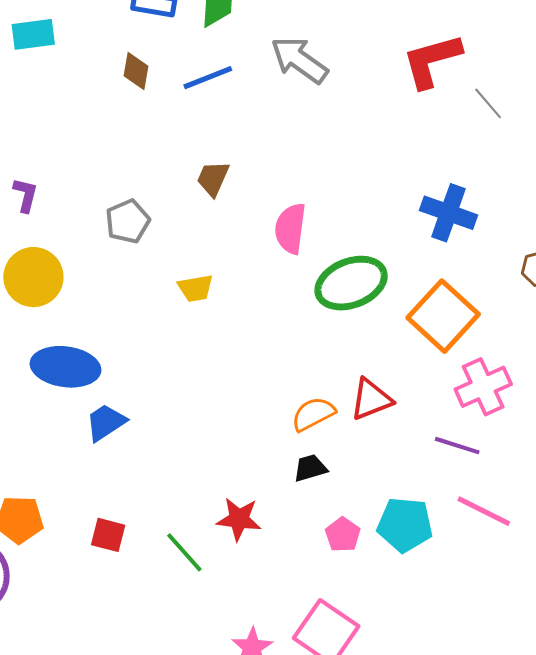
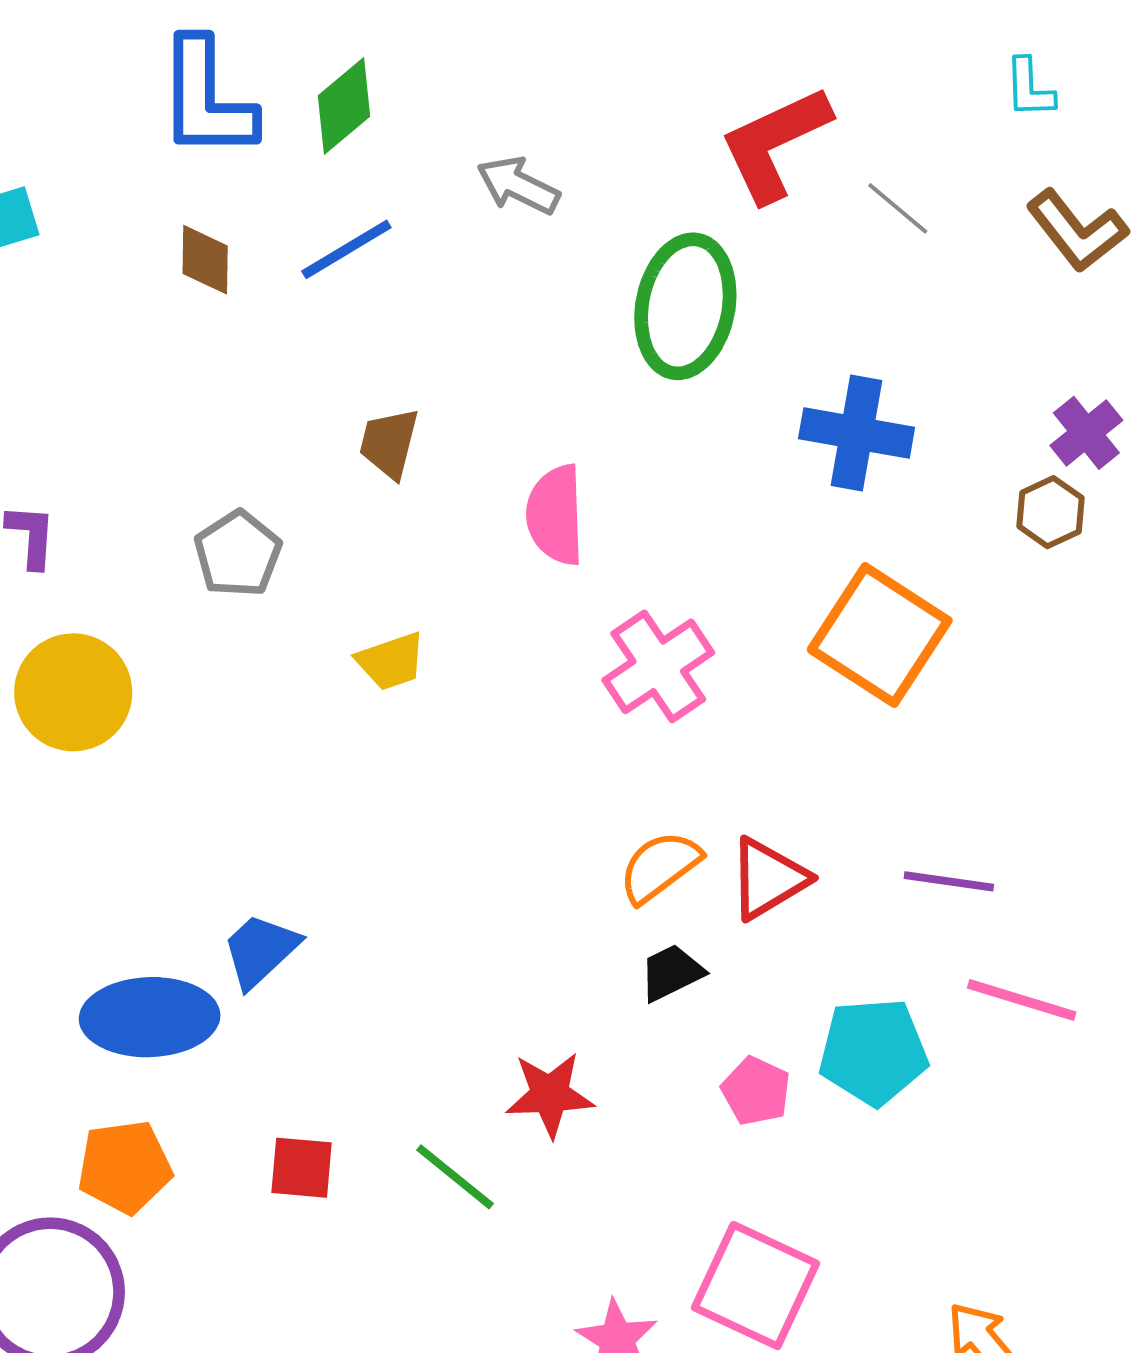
gray arrow: (299, 60) -> (518, 185), size x0.7
green ellipse: (351, 283) -> (685, 306), moved, turned -48
blue ellipse: (66, 367) -> (150, 1017), moved
pink cross: (483, 387) -> (658, 666), moved
red triangle: (371, 399) -> (768, 879), moved

